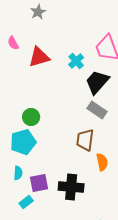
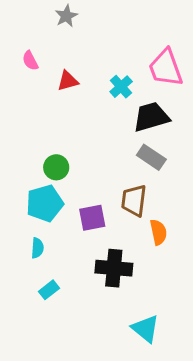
red triangle: (39, 57) -> (68, 81), size x0.7
black trapezoid: (97, 82) -> (151, 117), turned 32
purple square: (39, 183) -> (92, 218), moved

